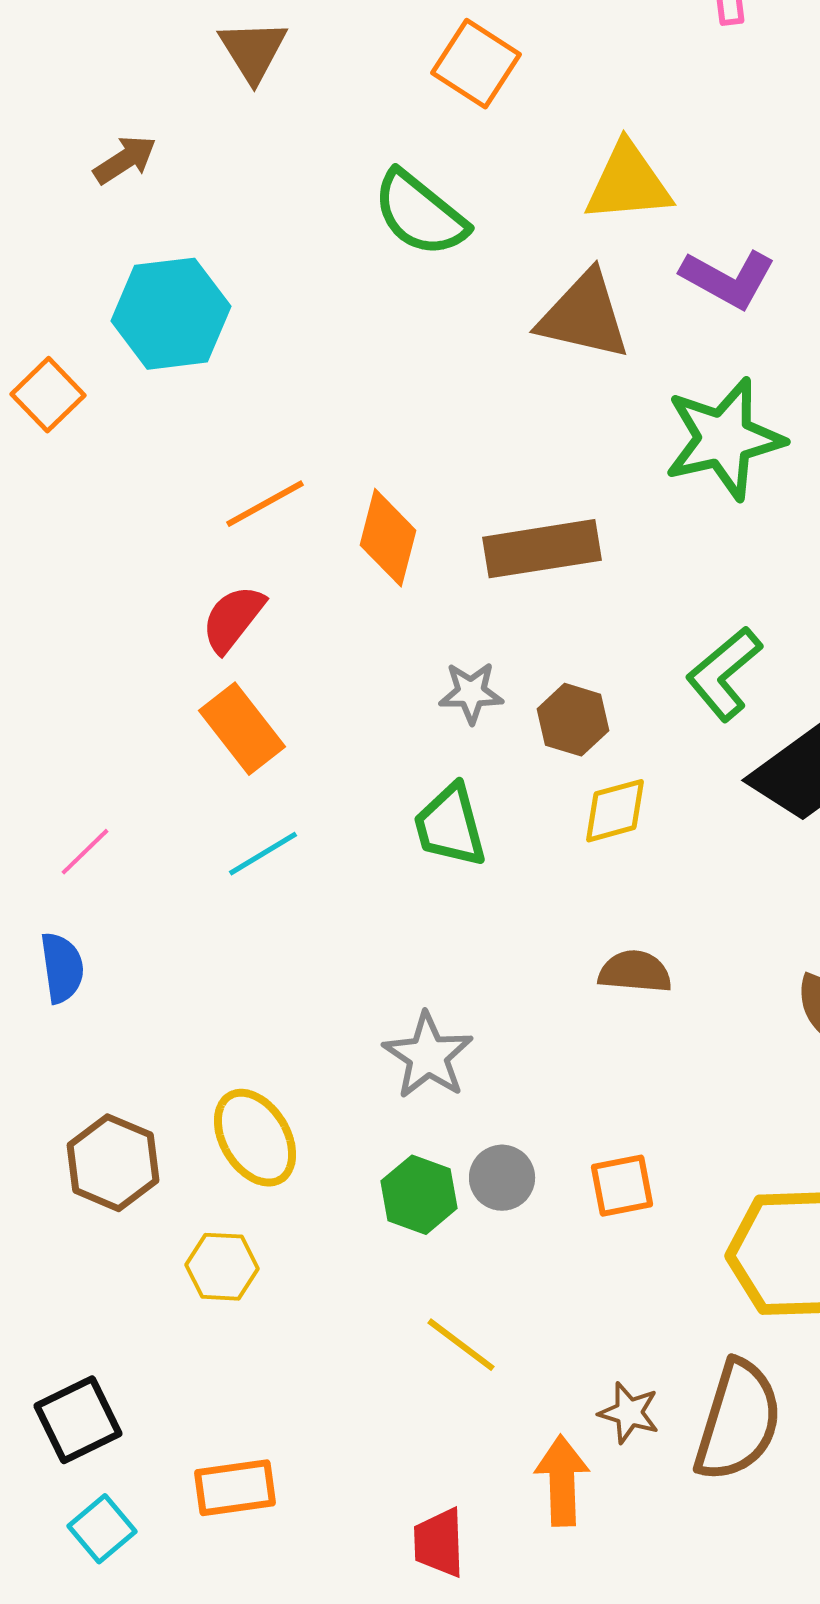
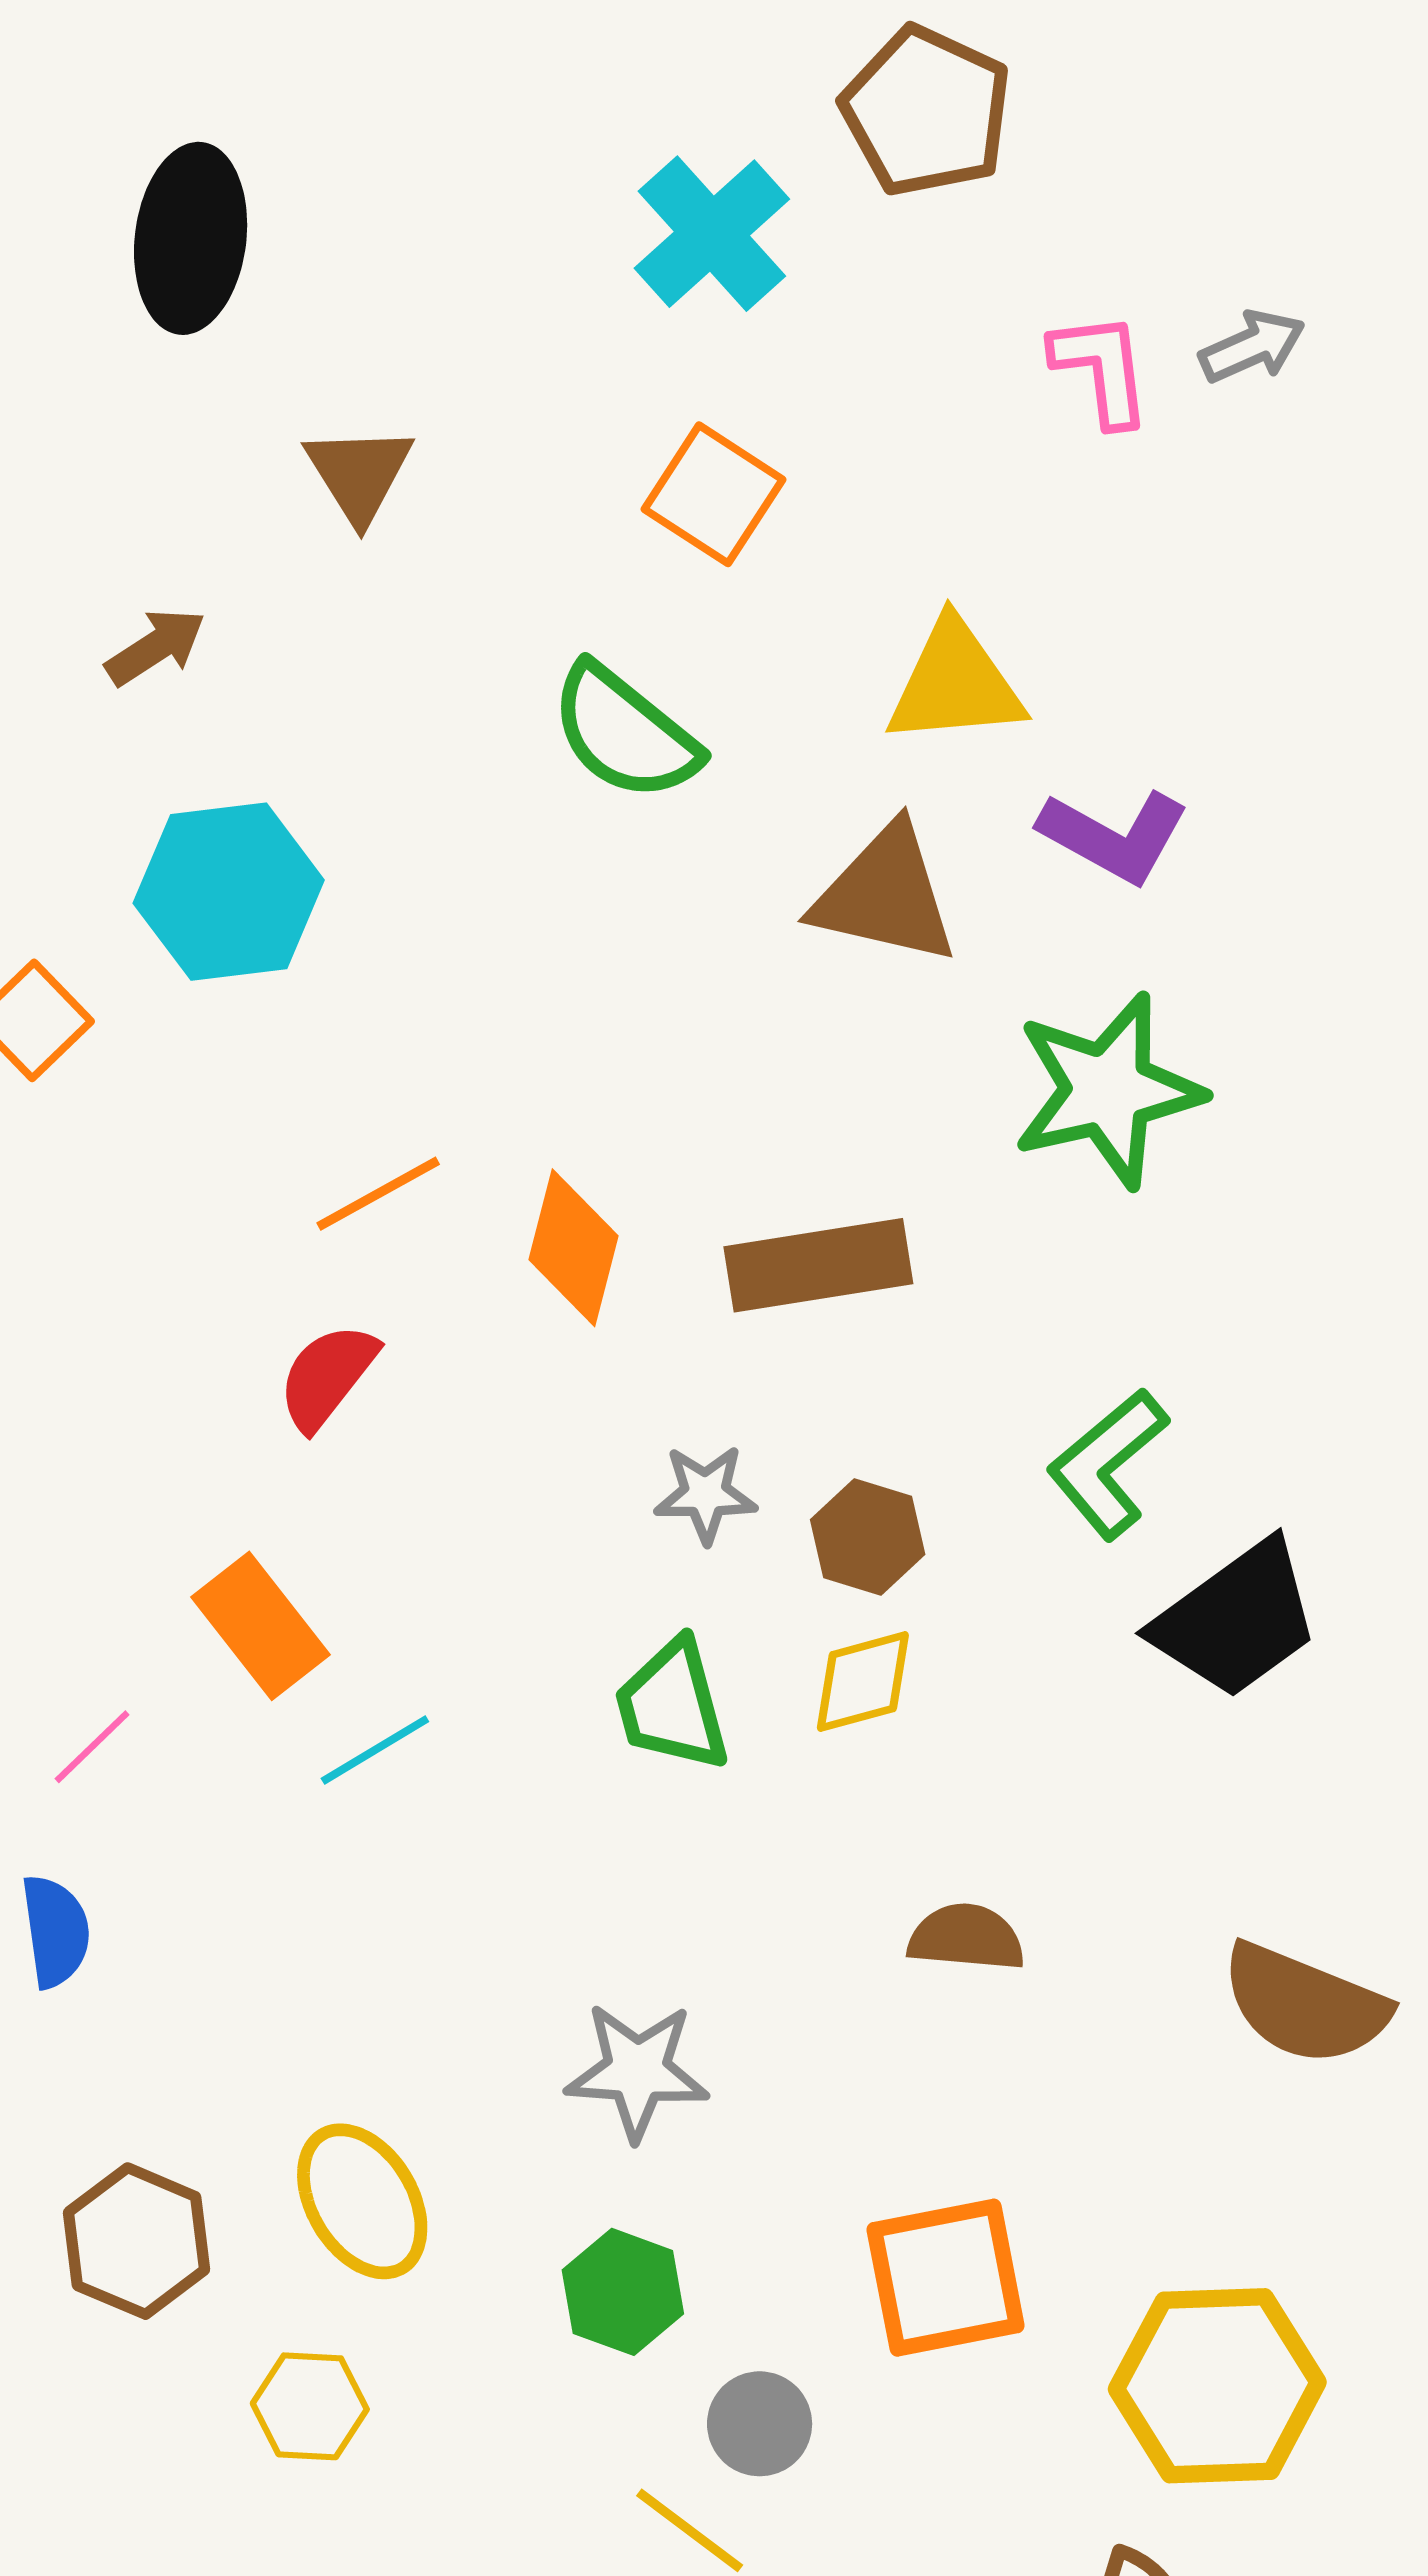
orange rectangle: (242, 729) -> (260, 1626), moved
yellow diamond: (615, 811) -> (863, 1682), moved
gray star: (428, 1056) -> (637, 2071), turned -30
gray circle: (502, 1178) -> (760, 2424), moved
orange square: (622, 1186) -> (946, 2278), size x1.6

